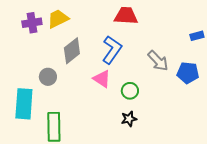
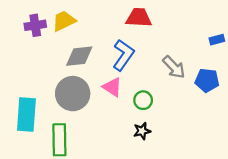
gray diamond: (72, 51) -> (79, 56), turned 32
gray circle: (48, 77) -> (73, 94), moved, size x1.8

